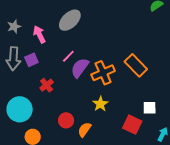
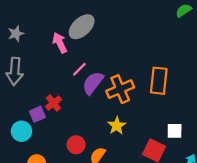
pink arrow: (39, 34) -> (60, 43), moved
purple square: (31, 60) -> (37, 114), moved
orange rectangle: (136, 65) -> (159, 81), turned 50
cyan circle: (20, 109) -> (21, 131), size x0.7

